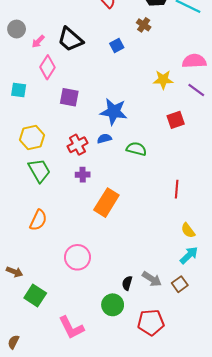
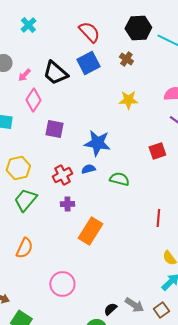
blue square: (117, 46) -> (88, 63), moved, size x1.6
yellow star: (163, 80) -> (128, 100), moved
green trapezoid: (39, 171) -> (25, 200), turned -110
black semicircle: (127, 283) -> (110, 309), turned 32

